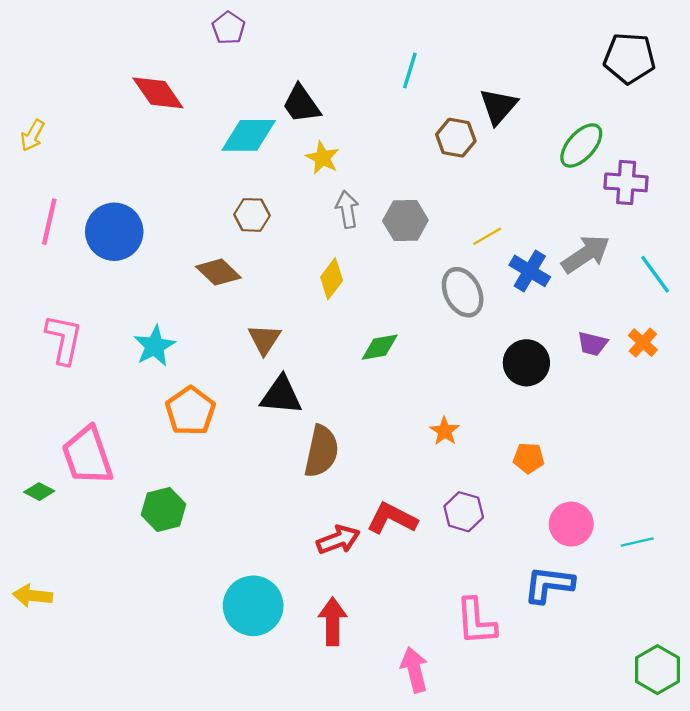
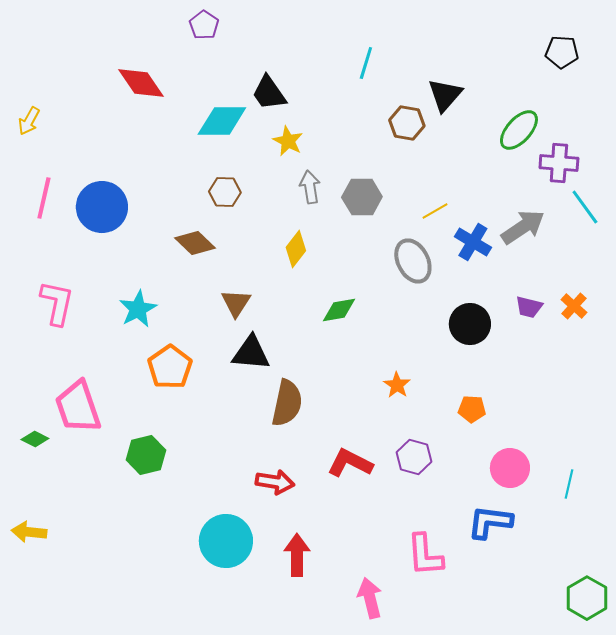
black pentagon: (629, 58) -> (562, 52), size x0.7
cyan line: (655, 274) -> (585, 207), moved
red arrow: (338, 540) -> (275, 482), moved, turned 30
cyan line: (637, 542) -> (569, 484), turned -64

